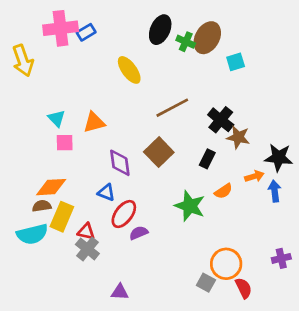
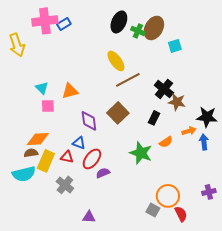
yellow ellipse: (129, 70) -> (116, 61), moved
red triangle: (86, 231) -> (67, 157), moved

